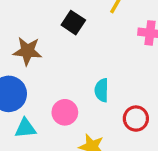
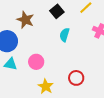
cyan semicircle: (102, 90) -> (65, 35), moved

